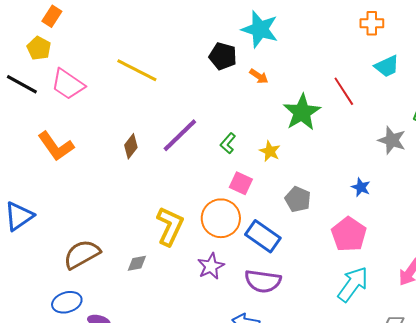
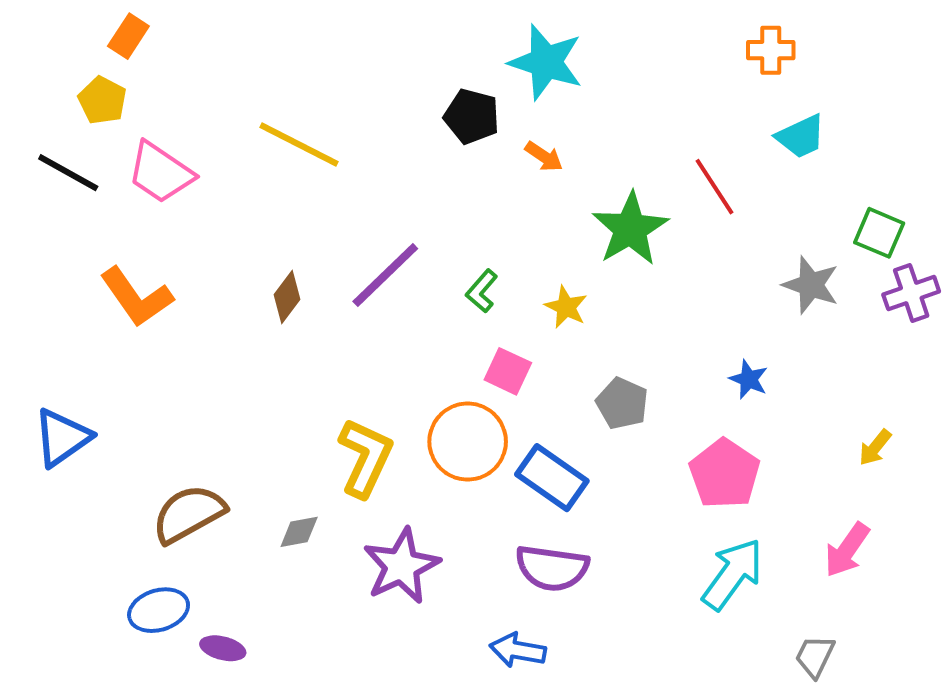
purple star: (211, 266) -> (401, 566), moved, size x1.4

